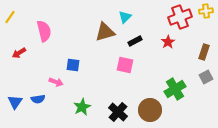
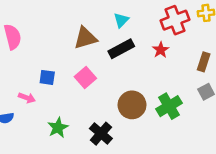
cyan triangle: (125, 17) -> (121, 20), moved
black rectangle: (135, 41) -> (121, 49), size x1.5
pink square: (125, 65) -> (85, 77), moved, turned 36
brown circle: (150, 110) -> (132, 105), moved

